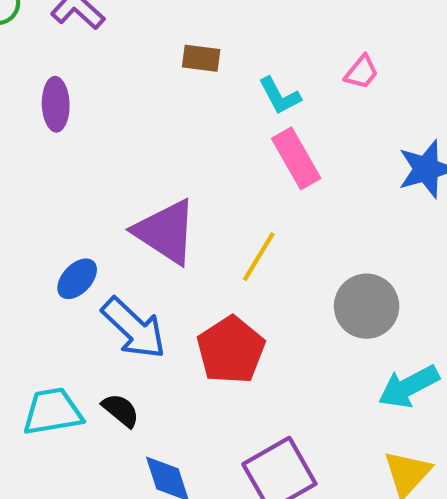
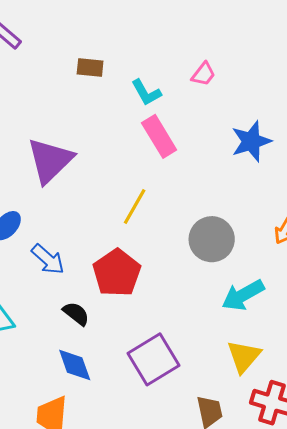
purple triangle: (166, 232) -> (50, 160), moved, turned 44
blue arrow: (134, 328) -> (48, 259), size x0.7
black semicircle: (121, 410) -> (76, 314), moved

